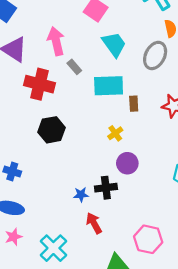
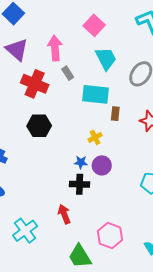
blue star: (81, 195) -> (81, 162), moved

